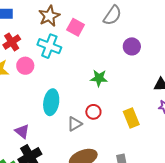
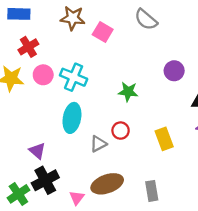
gray semicircle: (112, 15) -> (146, 19), turned 95
brown star: (49, 16) -> (73, 18), turned 30
cyan cross: (49, 46) -> (74, 77), moved
purple circle: (132, 46) -> (174, 71), moved

